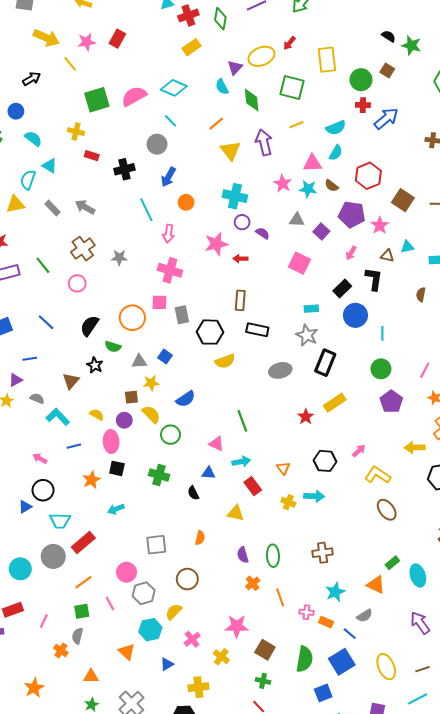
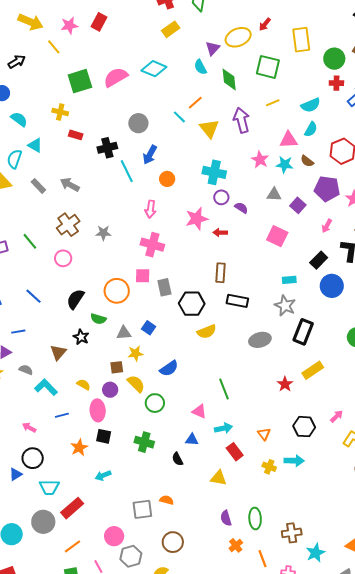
cyan line: (170, 121) -> (179, 117), moved
cyan line: (146, 210) -> (127, 171), moved
orange semicircle: (200, 538) -> (167, 500), moved, turned -88
brown cross: (323, 553) -> (292, 533), moved

